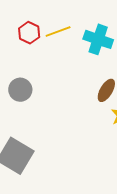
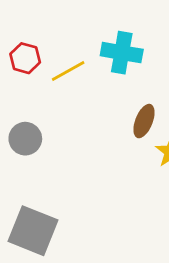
yellow line: (58, 32) -> (68, 71), moved

